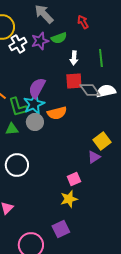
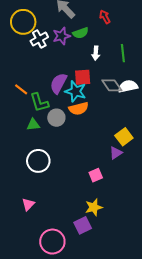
red square: (74, 81) -> (83, 77), moved
cyan star: (34, 104) -> (76, 91), moved, turned -30
yellow star: (69, 199) -> (94, 207), moved

